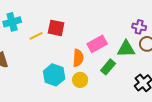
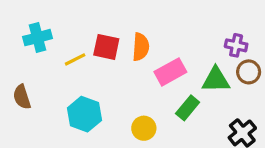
orange semicircle: (78, 58) -> (141, 47), moved
cyan hexagon: (54, 75) -> (84, 114), moved

